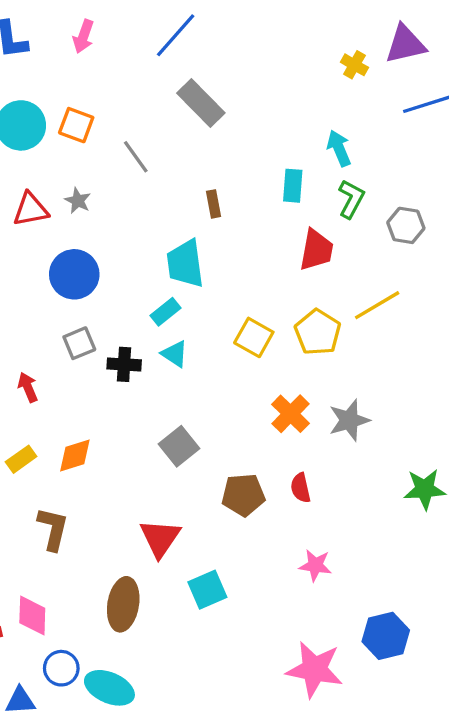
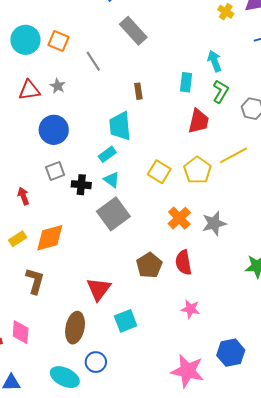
gray square: (179, 446) -> (113, 214), moved, size x1.4
orange diamond: (75, 456) -> (50, 238), size x1.4
red semicircle: (301, 488) -> (183, 262), size x1.4
brown pentagon: (243, 495) -> (149, 265), turned -30
blue circle: (61, 668) -> (96, 362), moved

